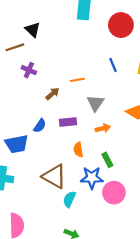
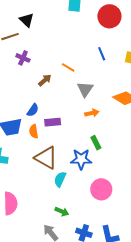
orange line: (77, 80) -> (68, 67), turned 40
purple rectangle: (68, 122) -> (53, 122), moved
orange semicircle: (78, 150) -> (34, 131), moved
pink circle: (114, 193) -> (101, 189), moved

